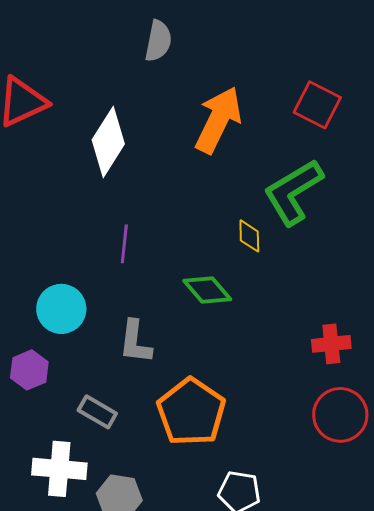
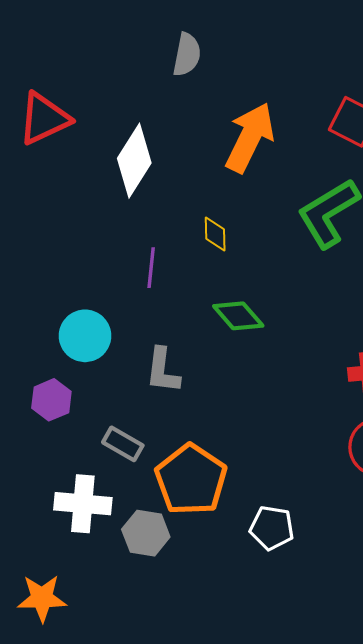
yellow diamond: (249, 236) -> (215, 234), moved
orange pentagon: (191, 412) -> (191, 480), moved

